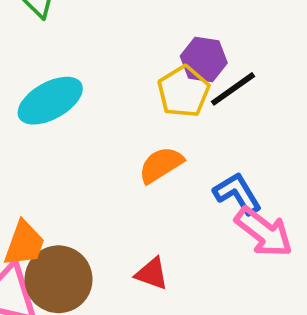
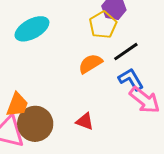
black line: (233, 89) -> (126, 52), moved

